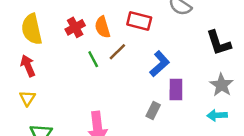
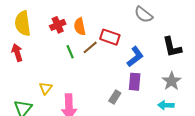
red rectangle: (139, 21) -> (110, 37), moved
blue L-shape: (160, 64) -> (135, 57), moved
yellow triangle: (27, 98) -> (46, 88), moved

